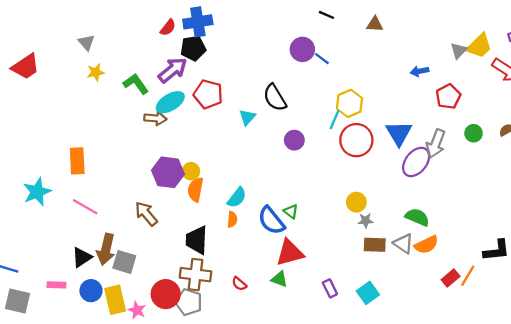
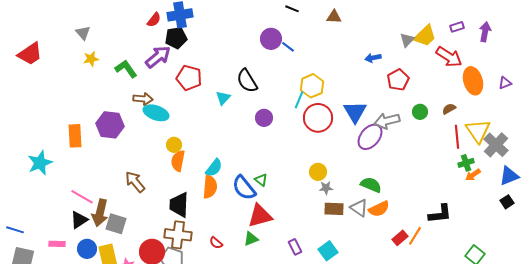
cyan ellipse: (170, 102) -> (156, 113), moved, turned 50
gray arrow: (436, 144) -> (387, 121), turned 55
purple hexagon: (168, 172) -> (110, 125), moved
pink line: (85, 207) -> (82, 197), moved
orange semicircle: (232, 219) -> (210, 187), size x1.6
green triangle: (279, 279) -> (251, 239), turned -42

